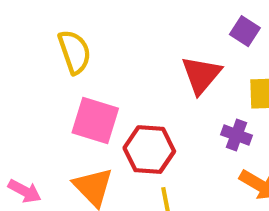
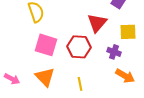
red hexagon: (149, 150) -> (79, 47), moved

